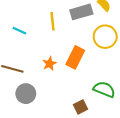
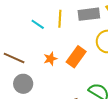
cyan line: (19, 31) -> (38, 24), moved

